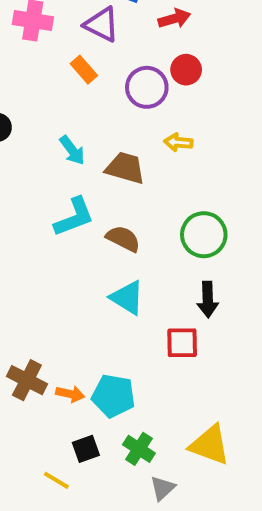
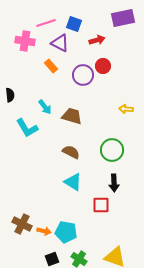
yellow arrow: (178, 142) -> (126, 109), moved
cyan L-shape: (74, 217) -> (27, 128), moved, turned 80

